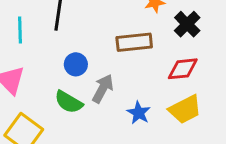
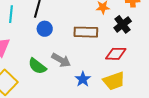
blue circle: (76, 64) -> (45, 29), moved
gray arrow: (103, 89) -> (61, 60), turned 84

